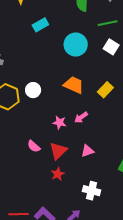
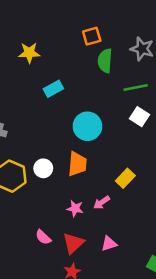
cyan circle: (76, 45) -> (87, 126), moved
orange trapezoid: (74, 85) -> (77, 164), moved, turned 70
yellow rectangle: (105, 90) -> (125, 178), moved

